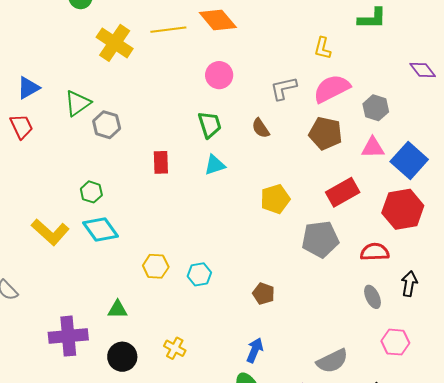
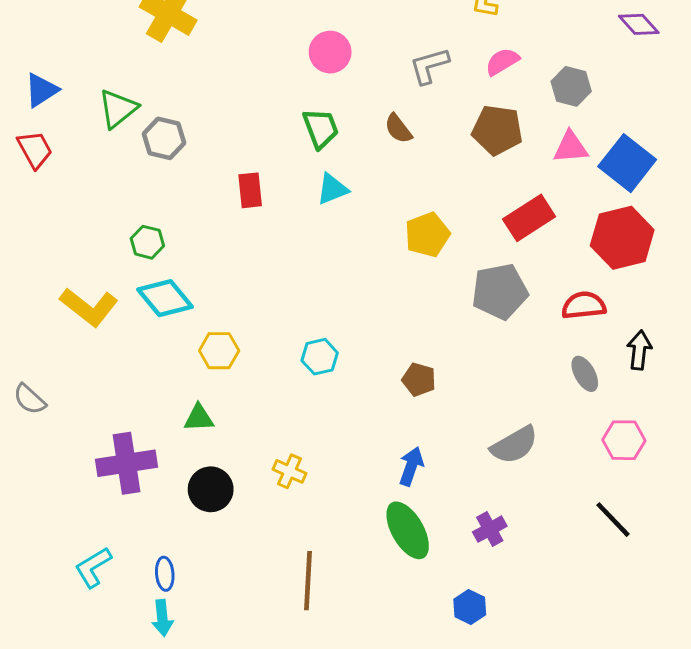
pink semicircle: (332, 89) -> (502, 62), size x0.6
yellow hexagon: (156, 266) -> (219, 351), moved
gray semicircle: (332, 361) -> (514, 445), moved

